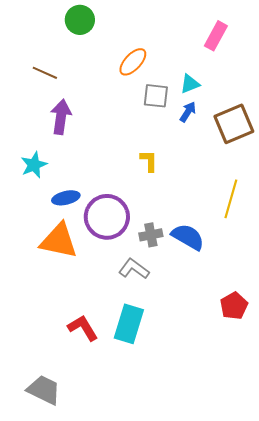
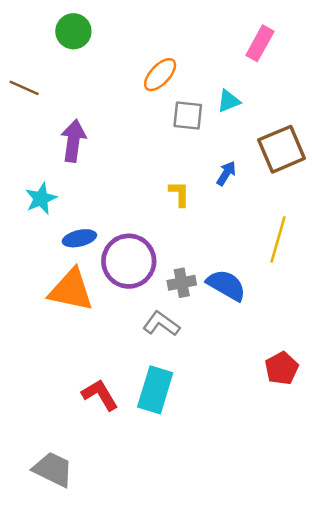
green circle: (80, 20) -> (73, 31), moved
brown line: (45, 73) -> (24, 88), moved
blue arrow: (188, 112) -> (226, 173), moved

